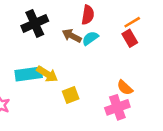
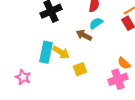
brown arrow: (72, 36) -> (84, 35), moved
cyan rectangle: (29, 74) -> (46, 52), turned -70

